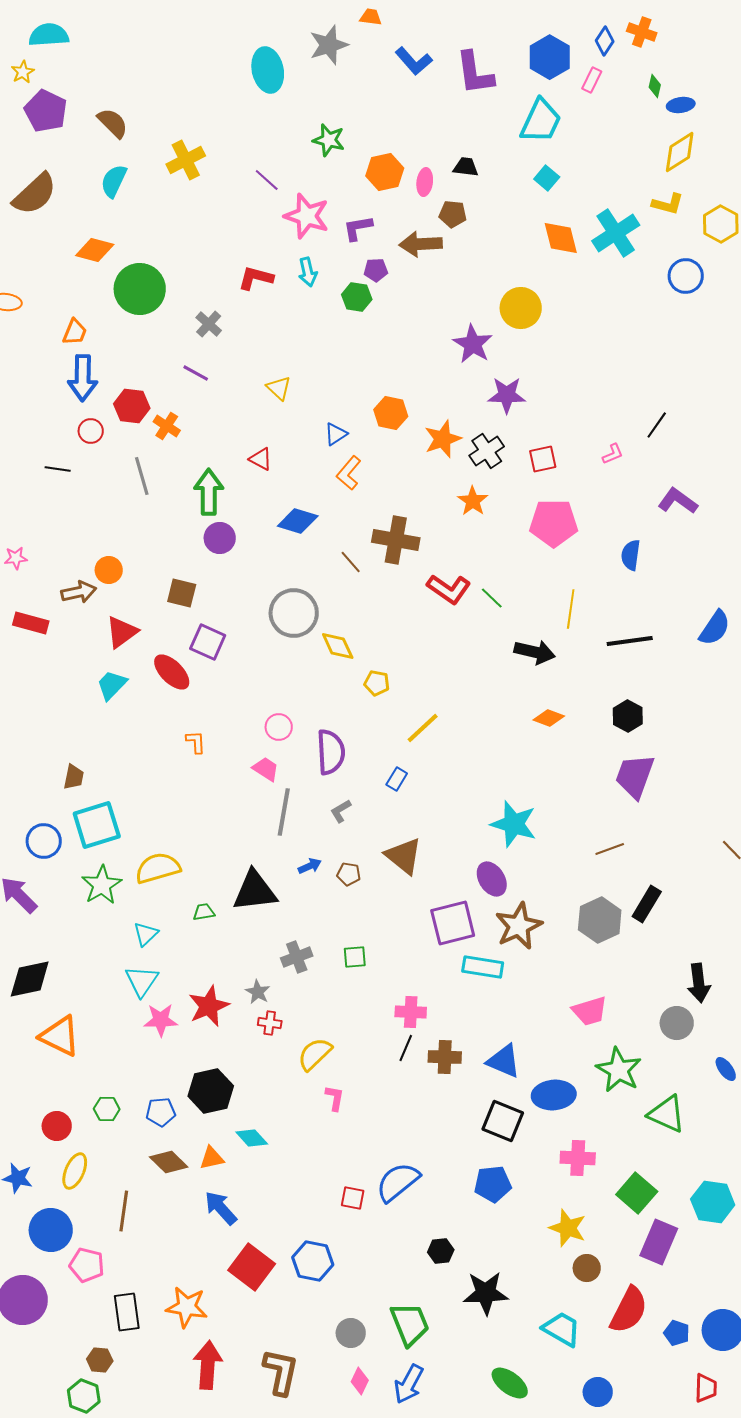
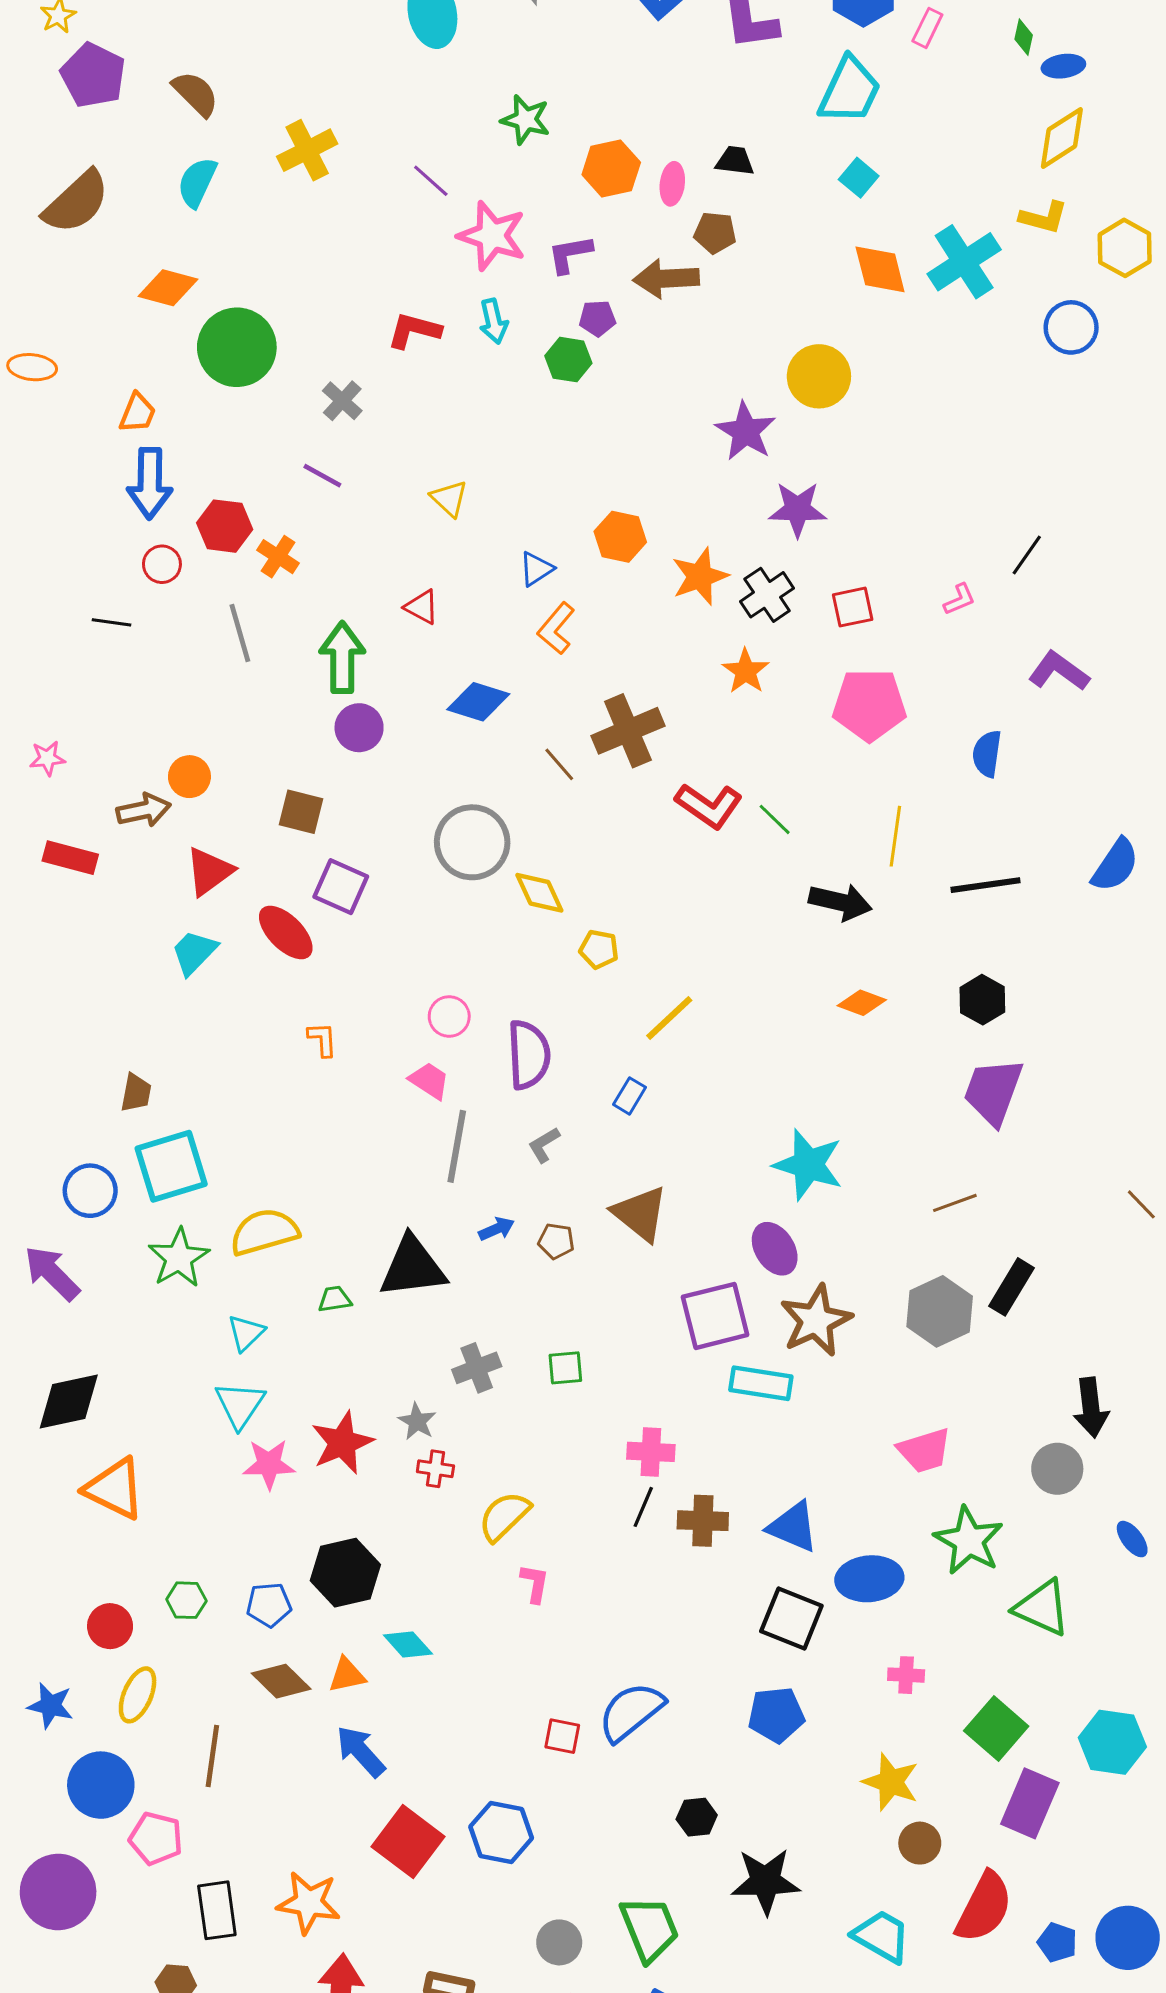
brown cross: (396, 540) -> (628, 731), turned -33
pink cross: (578, 1158) -> (906, 1675), size x0.7

